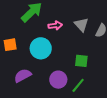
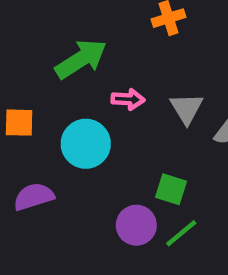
purple circle: (58, 80) -> (136, 225), moved
green line: (78, 85) -> (181, 233), moved

